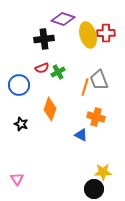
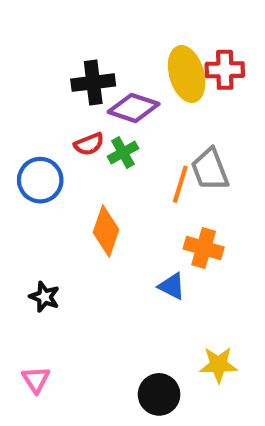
purple diamond: (63, 19) -> (134, 108), moved
black star: (21, 124) -> (44, 297), moved
black circle: (94, 189) -> (159, 394), moved

